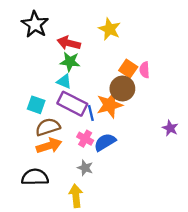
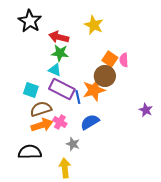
pink cross: (85, 139) -> (60, 122), moved

